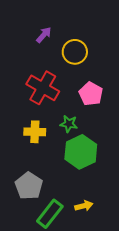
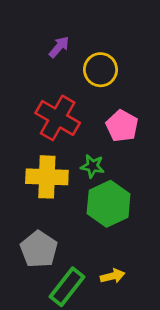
yellow cross: (35, 132) -> (47, 177), size x1.4

